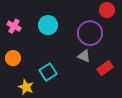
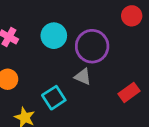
purple circle: (90, 33) -> (92, 46), moved
gray triangle: (84, 56) -> (83, 77), moved

